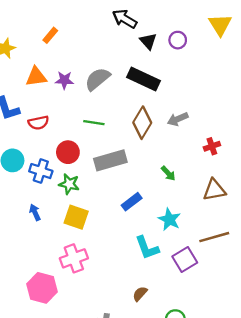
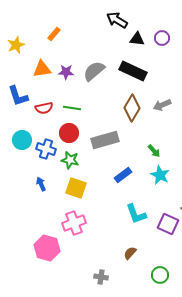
black triangle: (148, 41) -> (137, 39), turned -42
green line: (94, 123) -> (72, 108), moved
cyan star: (169, 219) -> (160, 175), moved
purple square: (185, 260) -> (168, 224), turned -35

